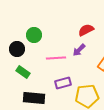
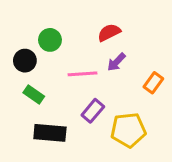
red semicircle: (86, 30) -> (109, 33), moved
purple rectangle: (63, 83) -> (93, 111), turned -35

